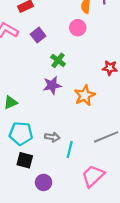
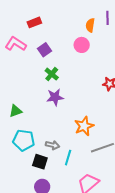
green cross: (58, 60) -> (52, 74), moved
orange star: (85, 95) -> (84, 126), moved
black square: (25, 160) -> (40, 162), moved

